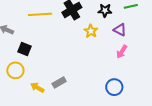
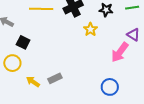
purple triangle: (120, 30) -> (133, 35), moved
pink arrow: (122, 52) -> (120, 52), size x1.5

